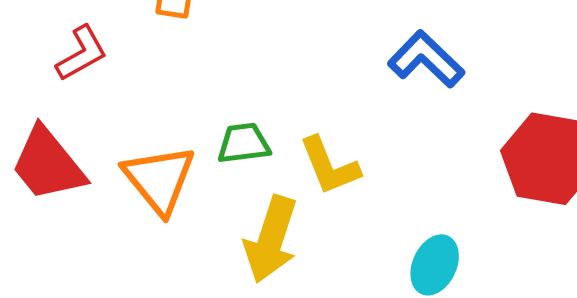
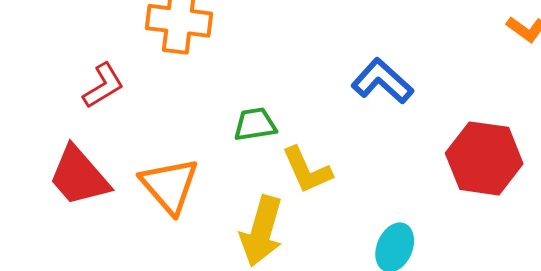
green trapezoid: (244, 143) -> (255, 124), moved

